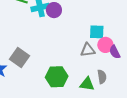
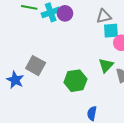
gray triangle: (88, 50) -> (104, 16), moved
green triangle: (87, 84) -> (106, 65), moved, turned -49

